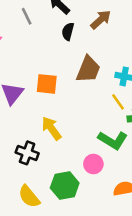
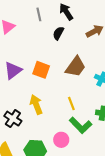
black semicircle: (68, 31) -> (58, 33), moved
yellow line: (118, 102) -> (71, 104), moved

